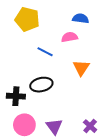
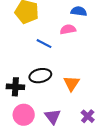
orange triangle: (81, 68) -> (71, 83), moved

